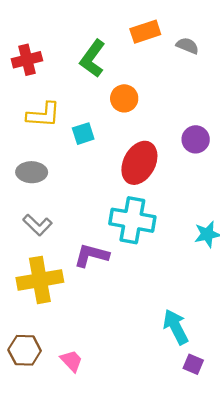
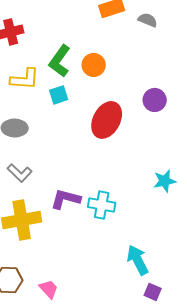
green L-shape: (93, 59) -> (60, 61), moved
cyan cross: (132, 220) -> (102, 205), moved, size x0.7

